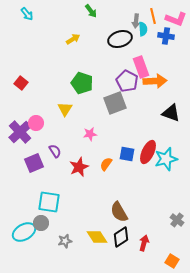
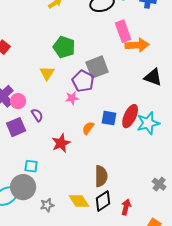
purple pentagon: (127, 81) -> (83, 81), moved
pink circle: (36, 123) -> (18, 101), moved
red star: (79, 167) -> (61, 143), moved
cyan square: (49, 202) -> (31, 166), size x0.6
brown semicircle: (119, 212) -> (101, 176), turned -150
gray circle: (41, 223) -> (23, 187), size x1.6

